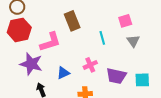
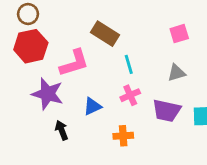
brown rectangle: (72, 21) -> (105, 34), turned -36
cyan line: (102, 38) -> (129, 64), moved
gray triangle: (133, 41) -> (176, 73), moved, turned 48

